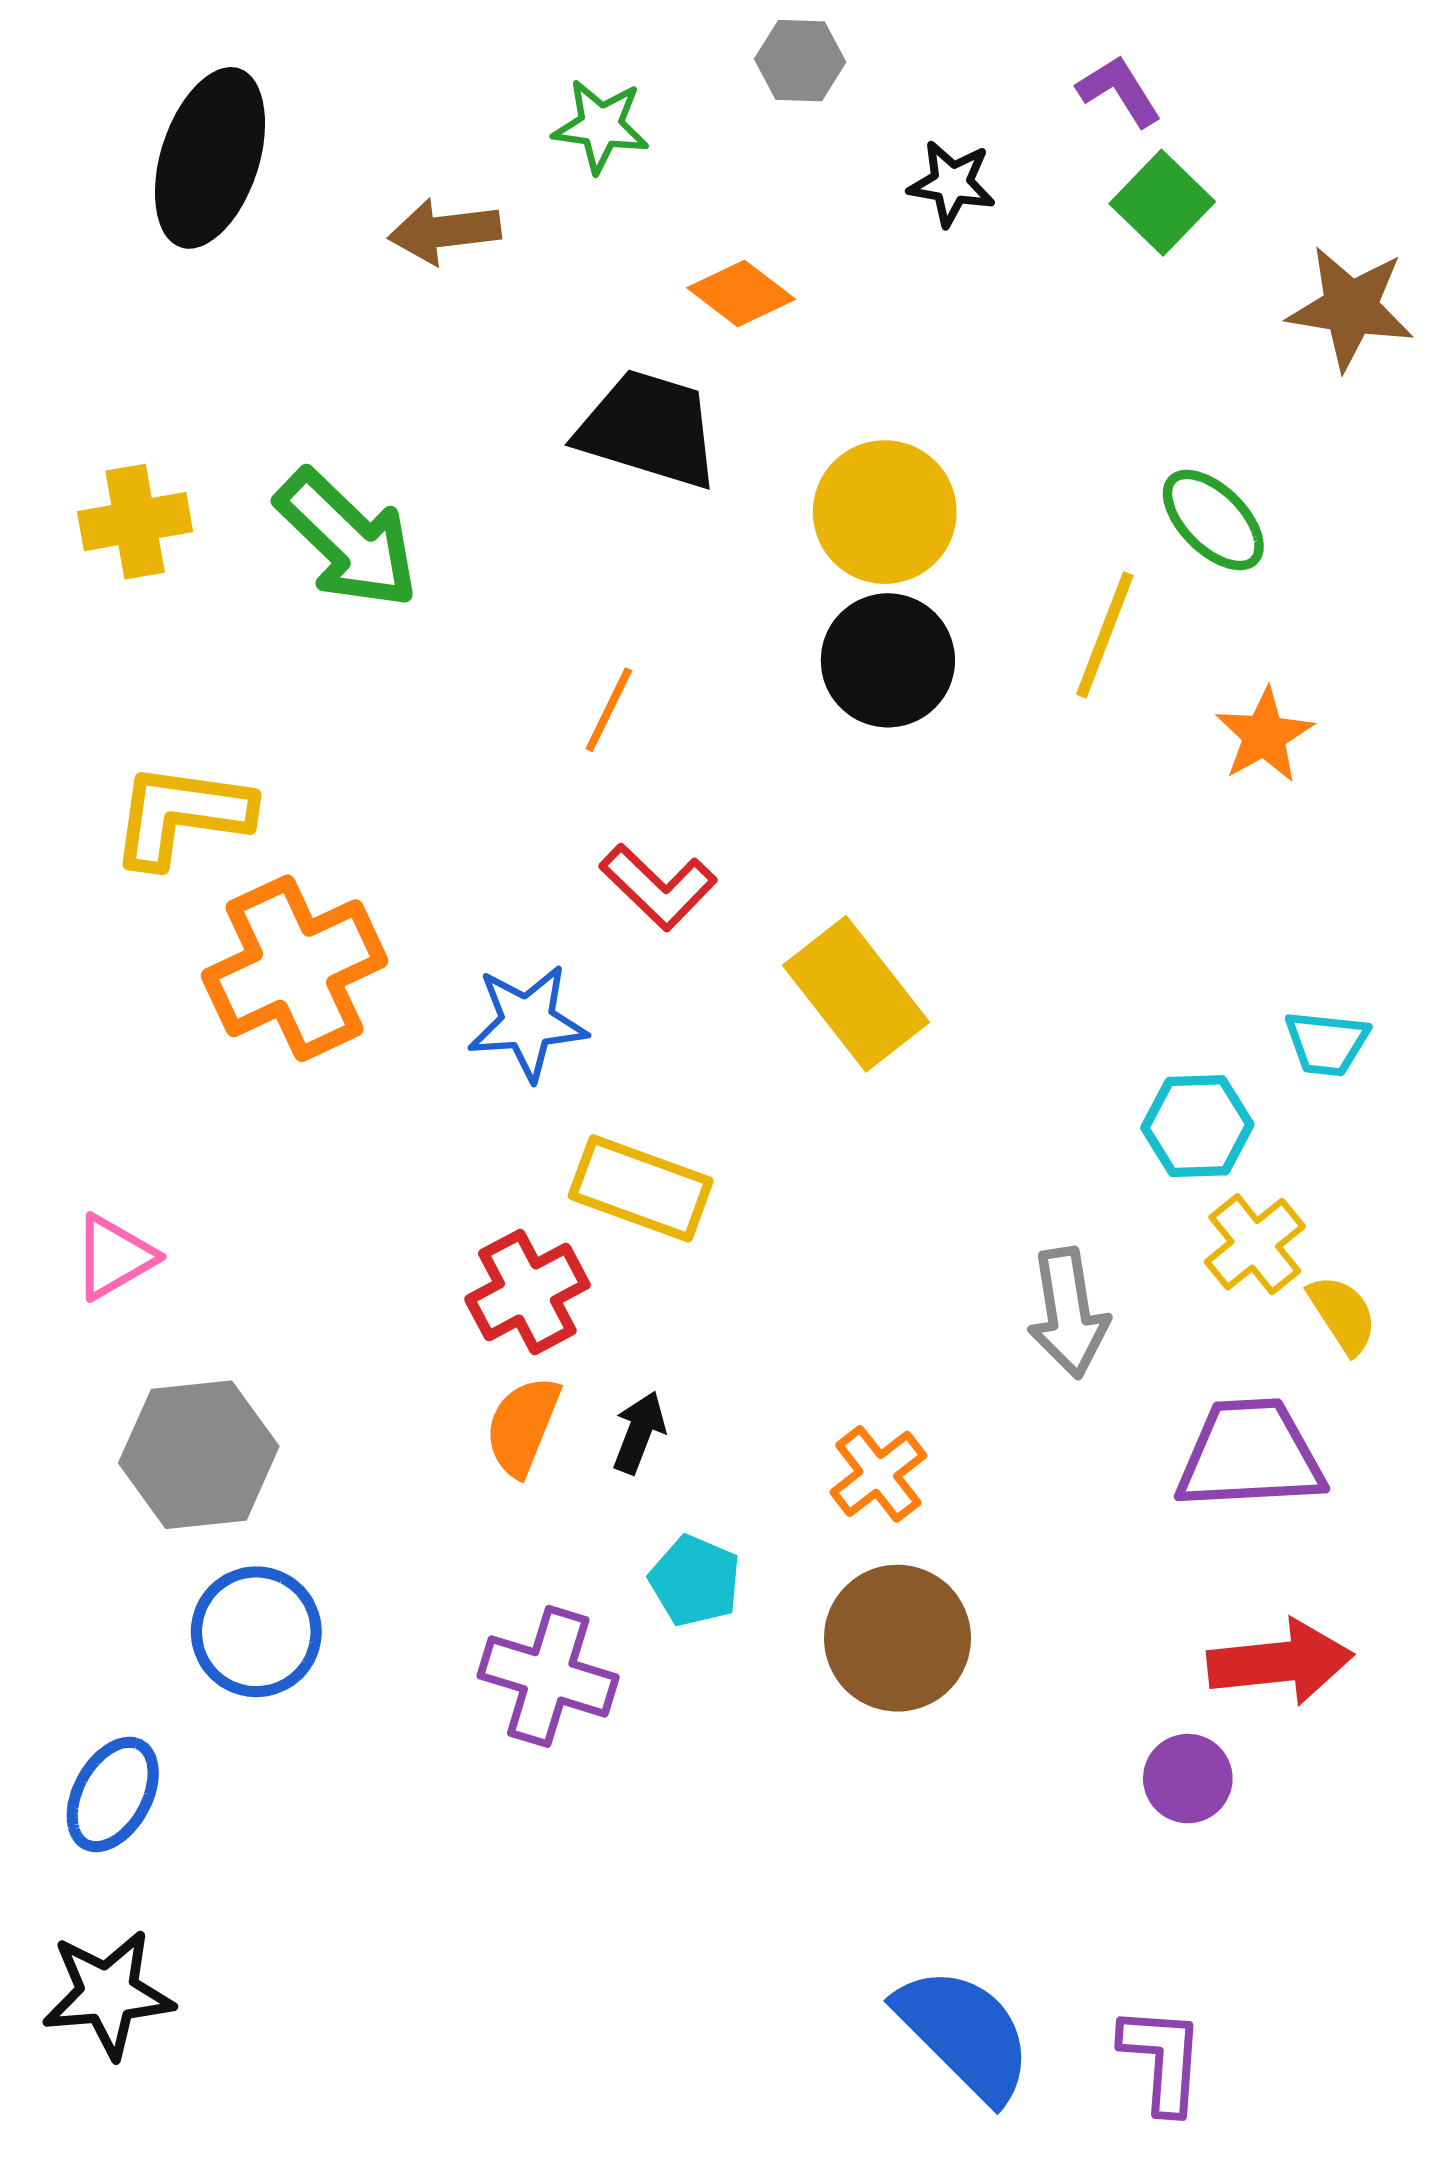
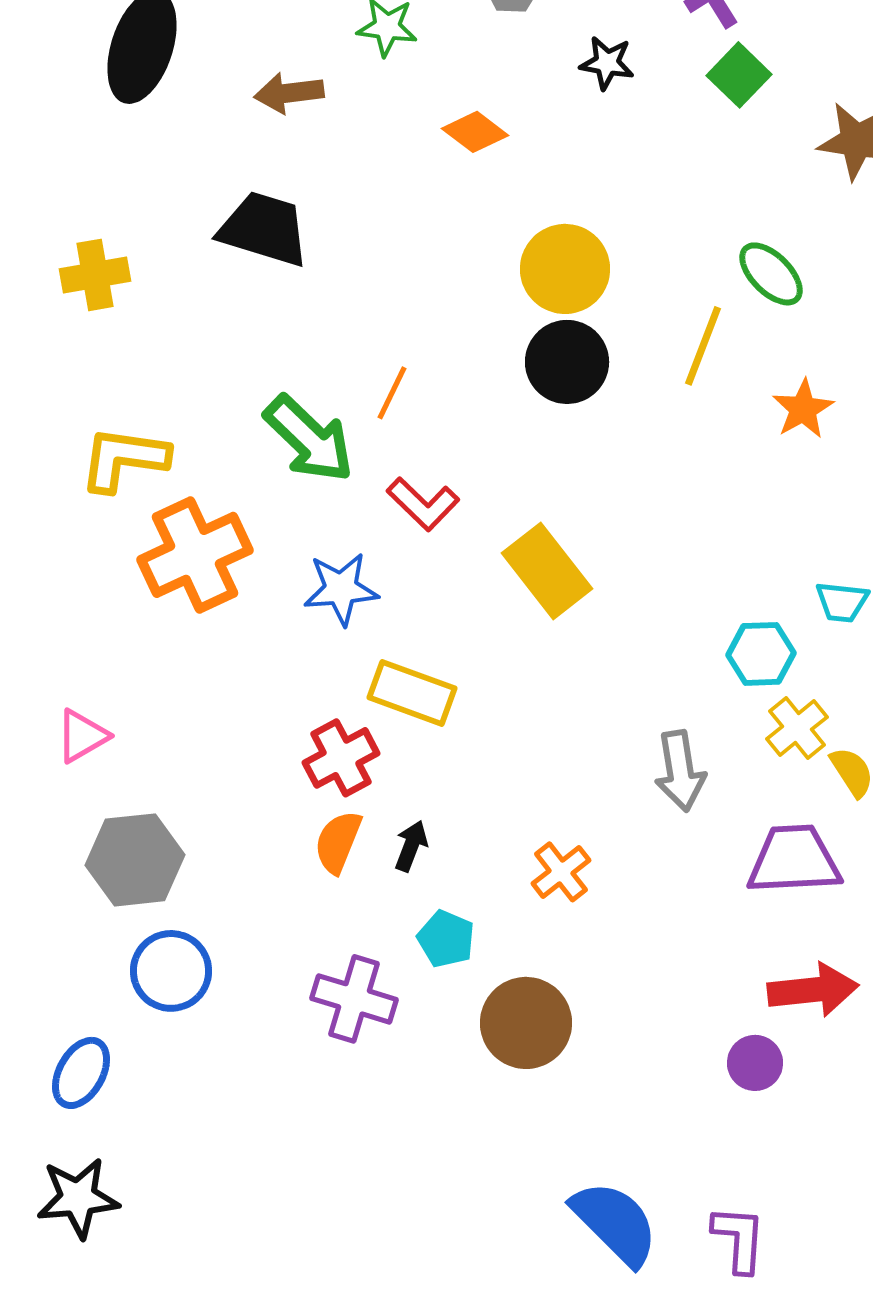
black trapezoid: (649, 429) -> (264, 229), moved
green arrow: (347, 539) -> (309, 439), moved
brown circle: (897, 1638) -> (526, 1023), moved

